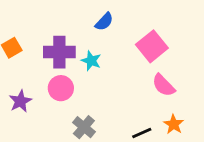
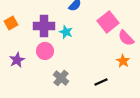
pink semicircle: (163, 85) -> (126, 38), moved
orange star: (174, 124) -> (123, 61), moved

